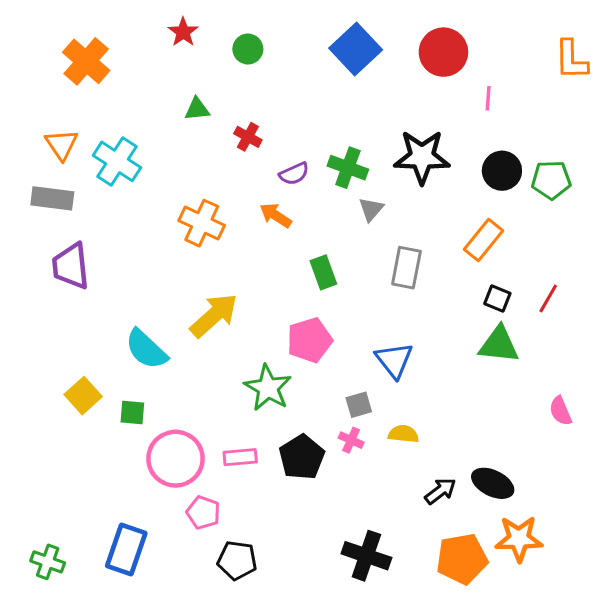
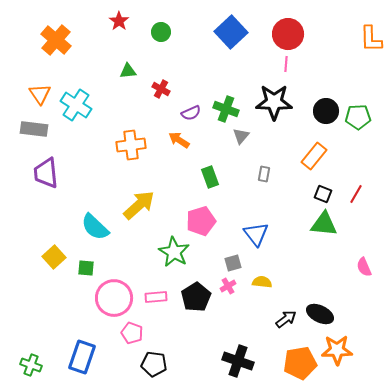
pink line: (488, 98) -> (286, 64), moved
orange cross: (202, 223) -> (131, 145), turned -32
gray rectangle: (406, 268) -> (264, 174), size x0.6
pink cross: (351, 440) -> (228, 286), turned 35

